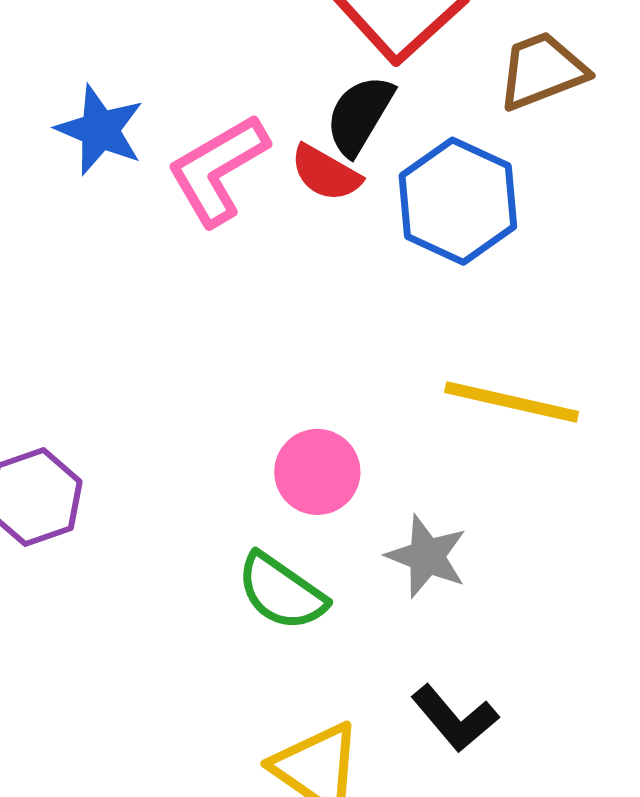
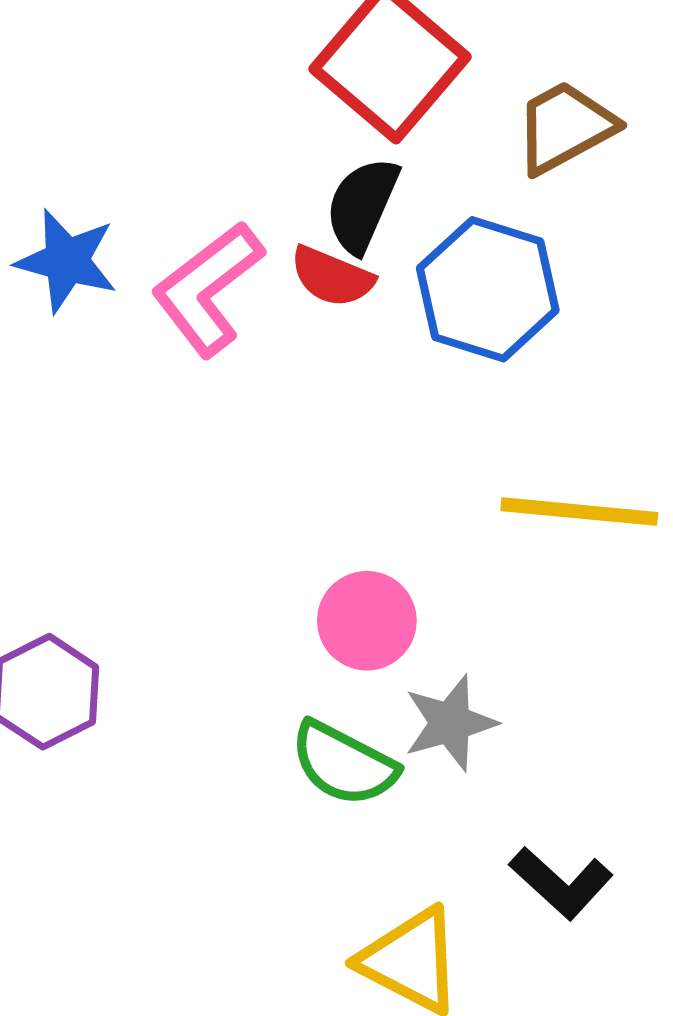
gray star: (427, 556) -> (450, 723), moved, turned -30

